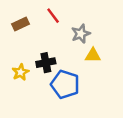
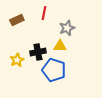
red line: (53, 16) -> (44, 13), turned 48
yellow triangle: (93, 55) -> (60, 46), moved

